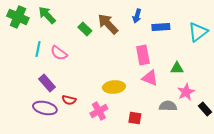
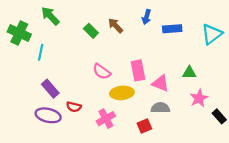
green cross: (18, 17) -> (19, 33), moved
brown arrow: (108, 24) -> (116, 26), size x0.7
pink semicircle: (59, 53) -> (102, 72), moved
pink rectangle: (143, 55) -> (138, 70), moved
gray semicircle: (168, 106) -> (160, 108), moved
red square: (135, 118) -> (144, 126), turned -32

